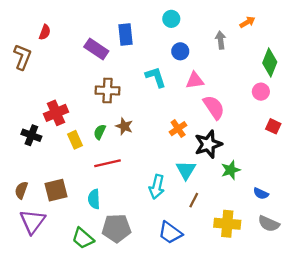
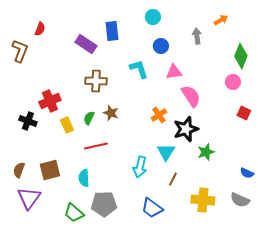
blue semicircle: (261, 193) -> (247, 173), moved

